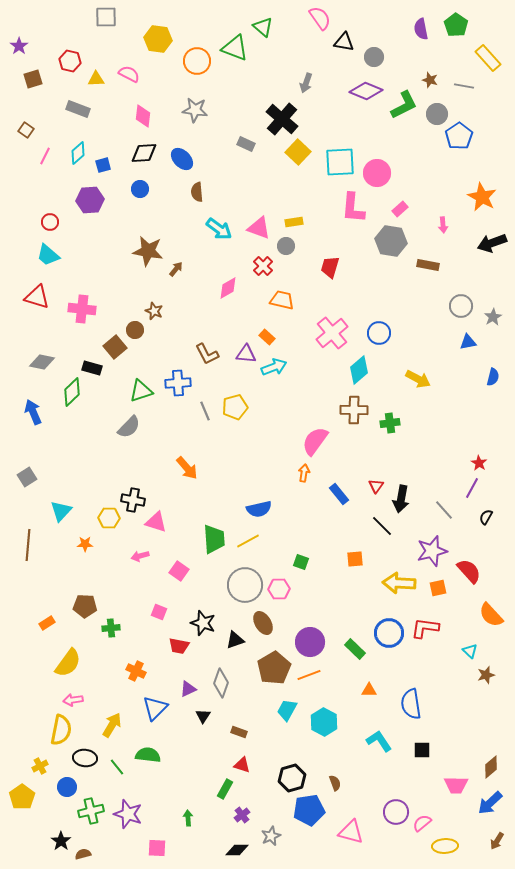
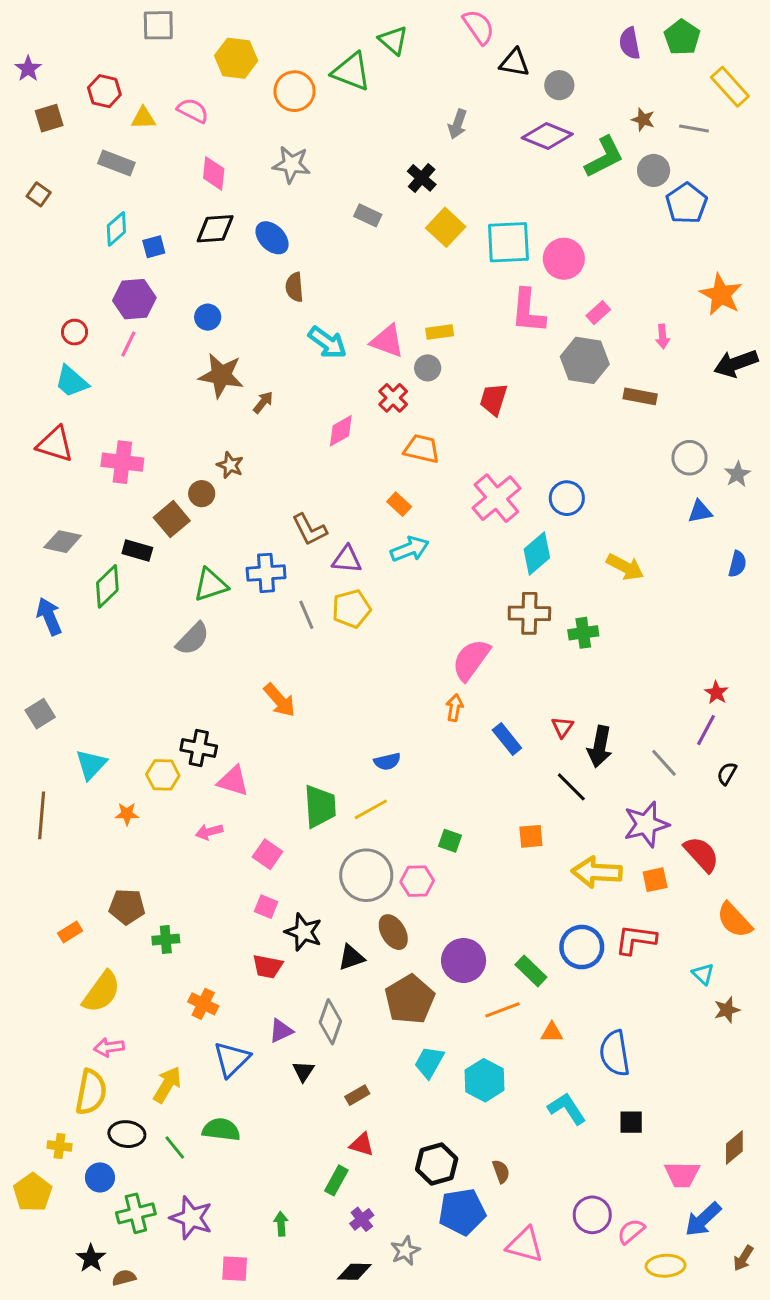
black cross: (282, 119) -> (422, 178), size x0.6
pink line: (45, 156) -> (128, 344), moved
blue circle: (140, 189) -> (208, 317), moved
purple triangle: (246, 354) -> (347, 559), moved
blue semicircle: (259, 509) -> (387, 761), size x0.7
pink square: (159, 612) -> (266, 907), moved
orange line: (309, 675) -> (502, 1010), moved
brown rectangle: (239, 732) -> (357, 1095), turned -49
yellow cross: (40, 766) -> (60, 1146), turned 35
blue arrow: (490, 803) -> (703, 1219), moved

